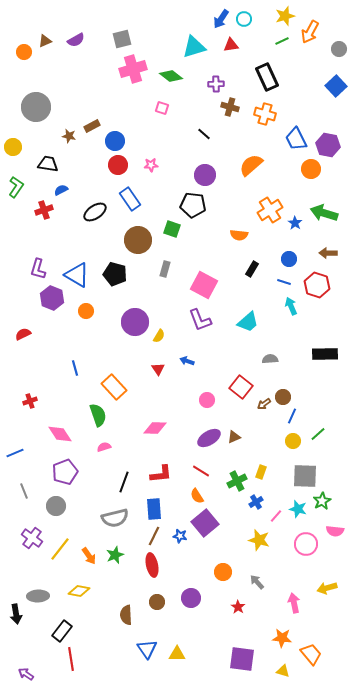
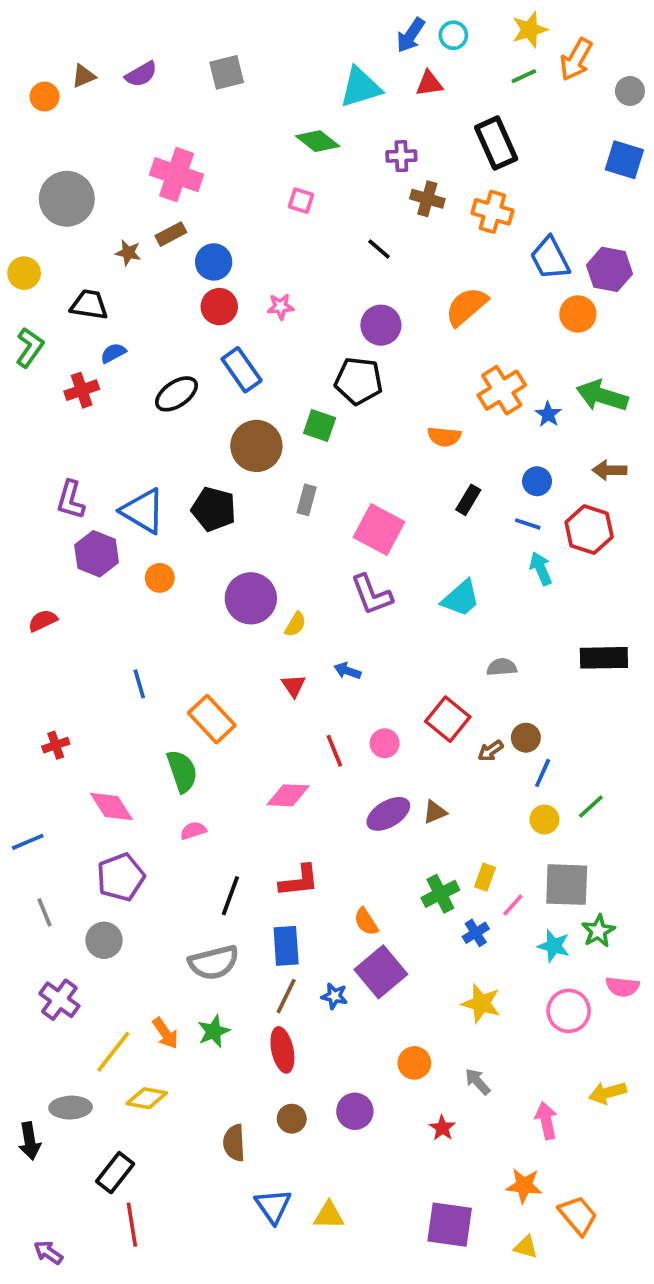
pink cross: (133, 69) -> (176, 175), moved, turned 36
blue square: (336, 86) -> (624, 160), turned -30
red line: (201, 471) -> (334, 751), moved, turned 36
pink line: (276, 516) -> (513, 905), moved
yellow line: (60, 549) -> (113, 1052), moved

